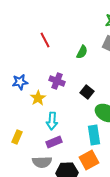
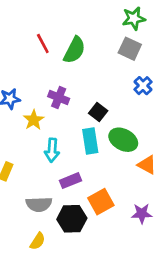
green semicircle: (82, 52) -> (74, 50), moved, size x1.5
cyan rectangle: (94, 135) -> (90, 141), moved
purple rectangle: (54, 142) -> (71, 181), moved

